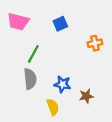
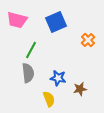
blue square: (60, 24) -> (56, 22), size x1.5
orange cross: (95, 43) -> (88, 40), turned -32

